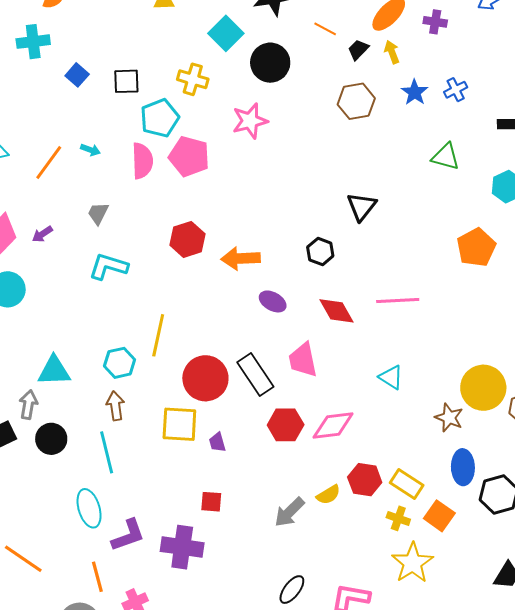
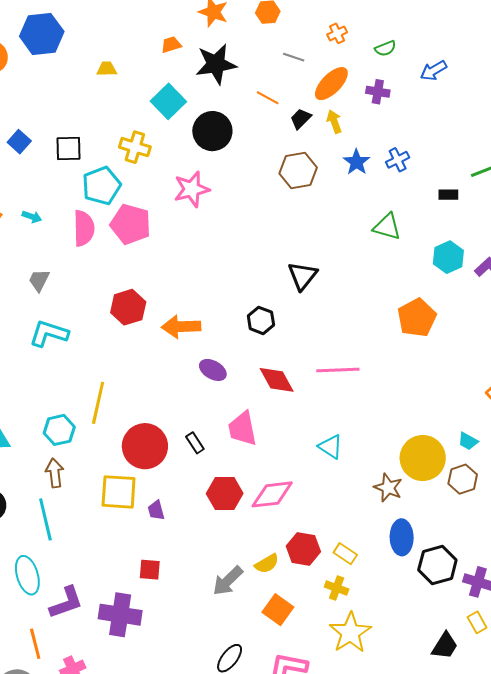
black rectangle: (255, 374) -> (195, 443), size x0.5
yellow rectangle: (407, 484) -> (345, 554), size x0.7
orange square: (439, 516) -> (278, 610), moved

